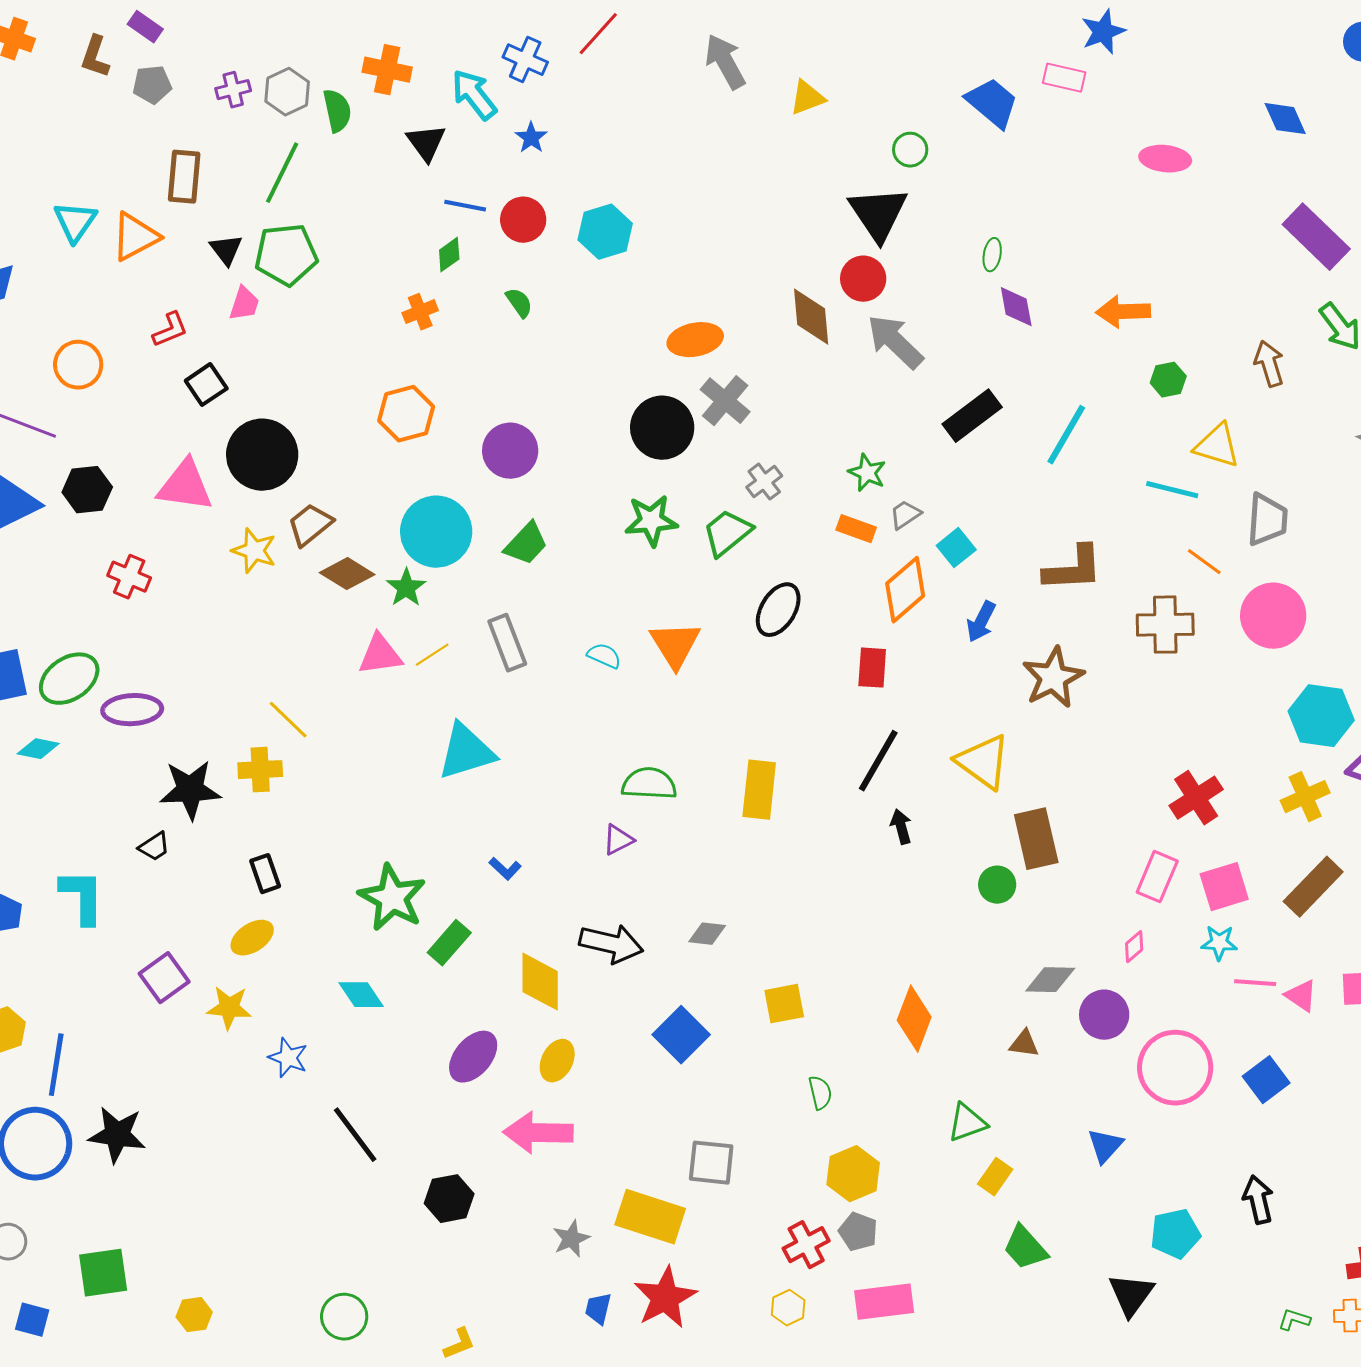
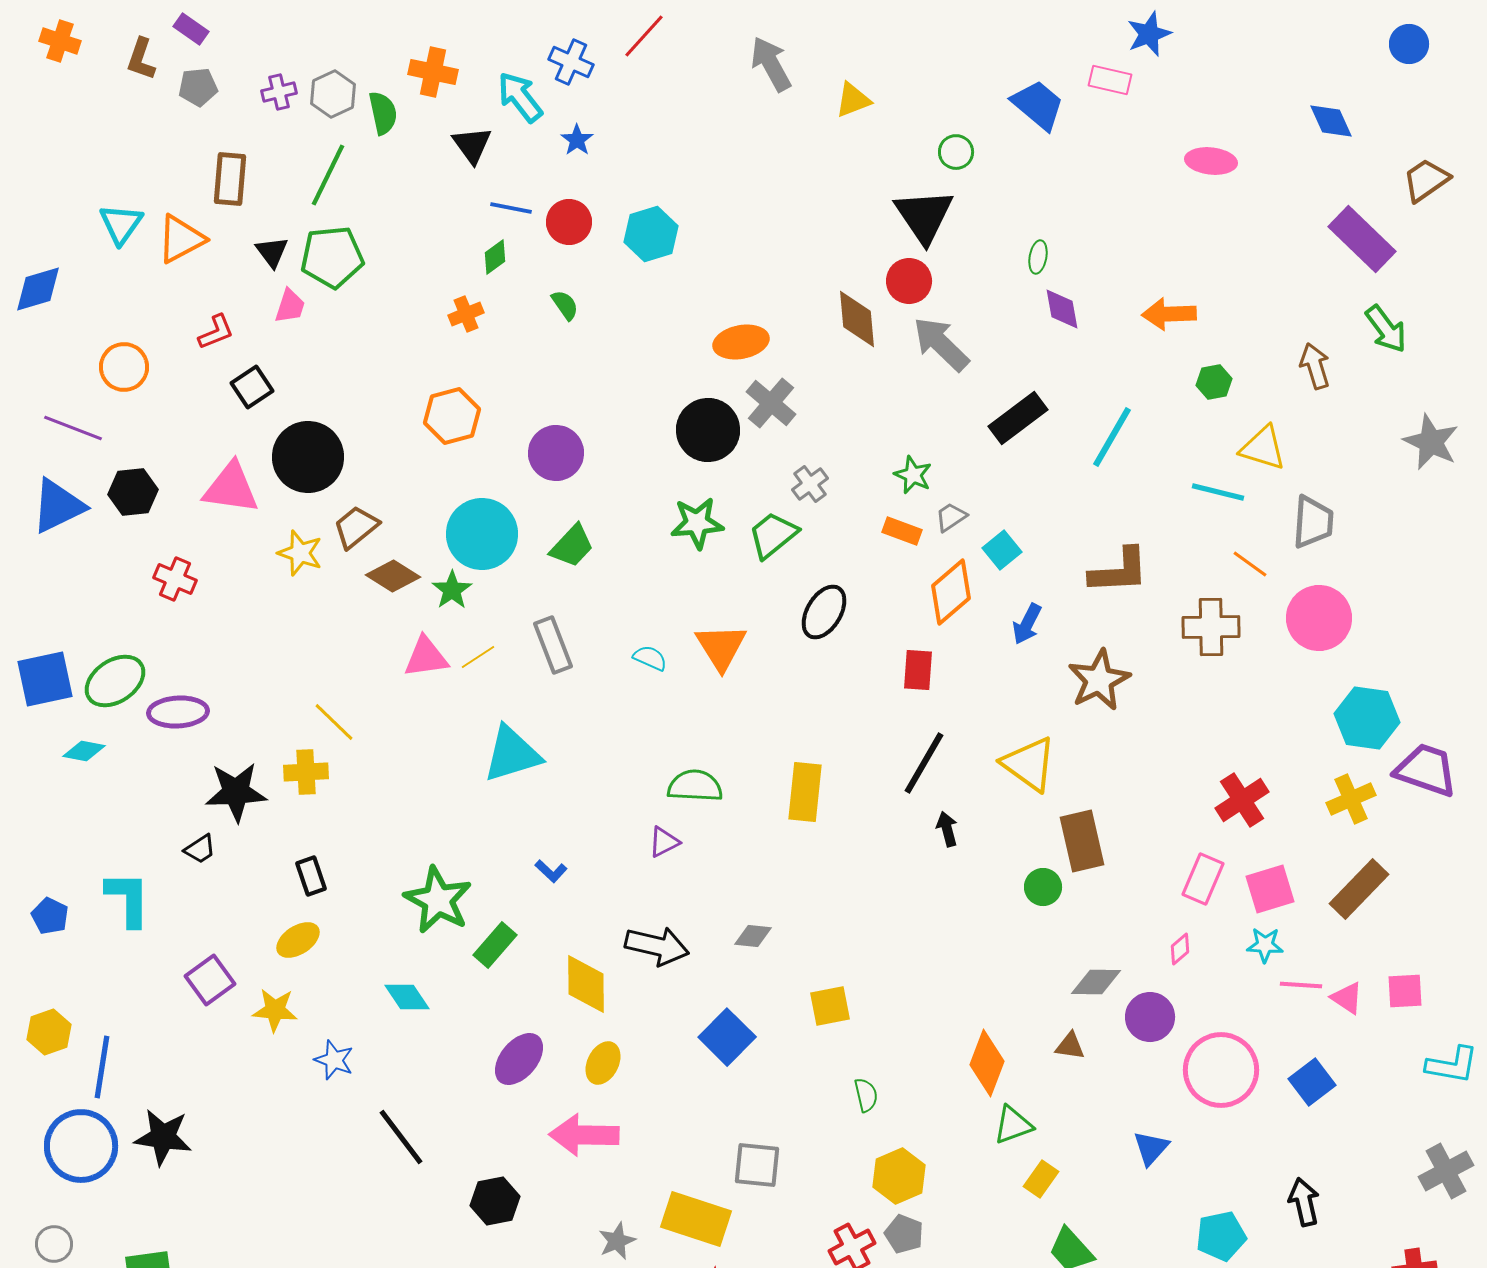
orange diamond: (914, 1019) -> (987, 1063), moved

